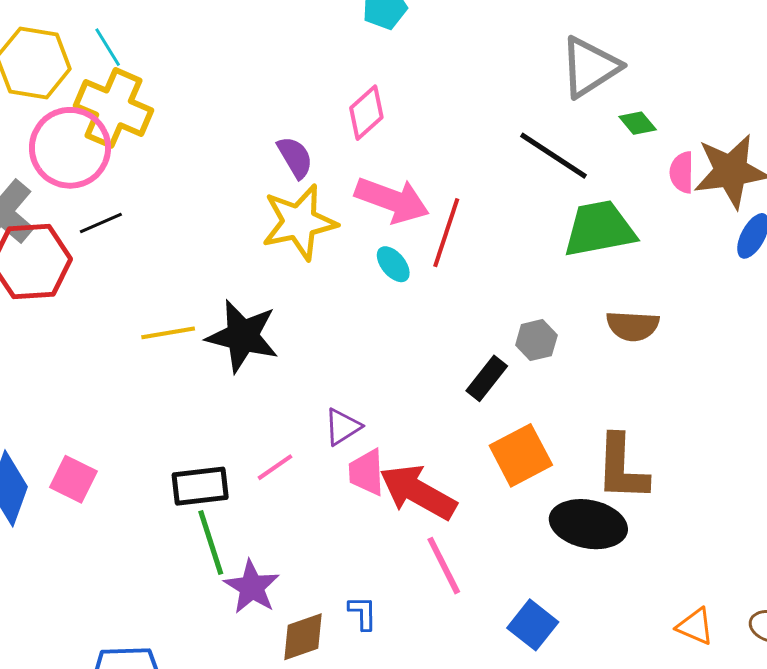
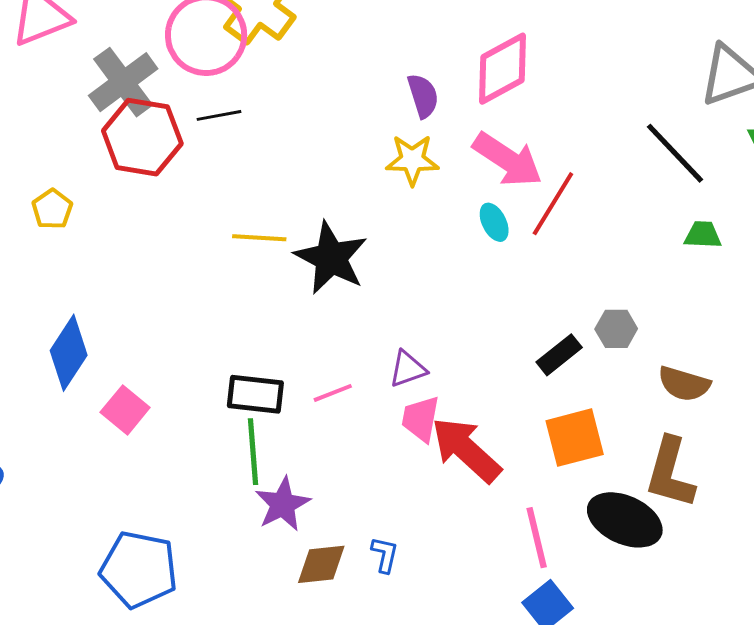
pink diamond: (366, 113) -> (503, 69), size x1.4
yellow star: (299, 222) -> (412, 160), size x0.7
green trapezoid: (599, 229) -> (703, 235), size x0.5
brown semicircle: (633, 326) -> (684, 384), moved
pink square: (73, 479) -> (125, 410), moved
pink line: (444, 566) -> (537, 538), moved

